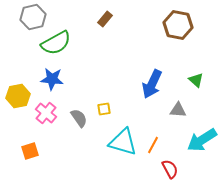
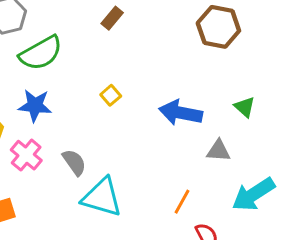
blue arrow: (152, 84) -> (181, 113), turned 76
yellow square: (104, 109) -> (111, 95), moved, turned -32
cyan triangle: (123, 142) -> (102, 197), moved

